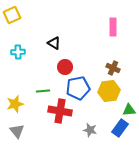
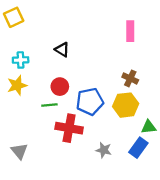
red circle: (65, 67) -> (60, 87), moved
yellow star: (15, 104) -> (17, 85), moved

